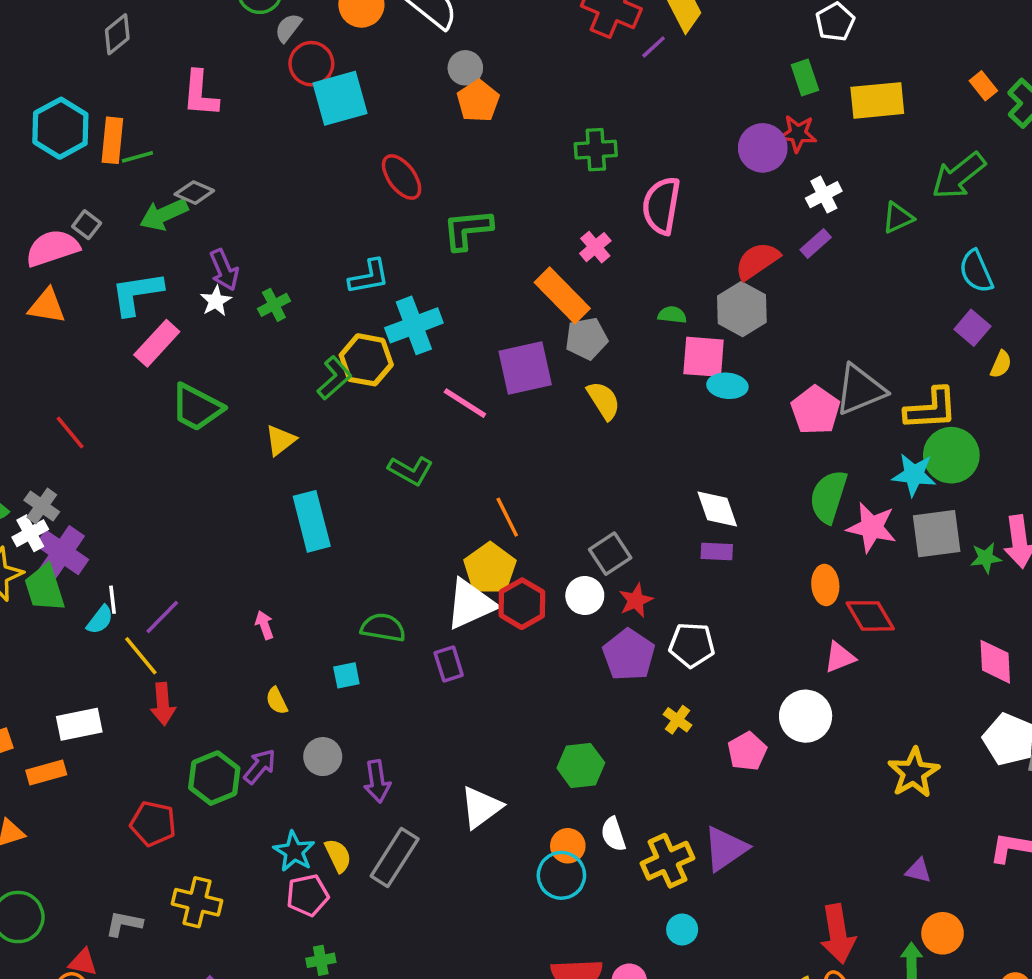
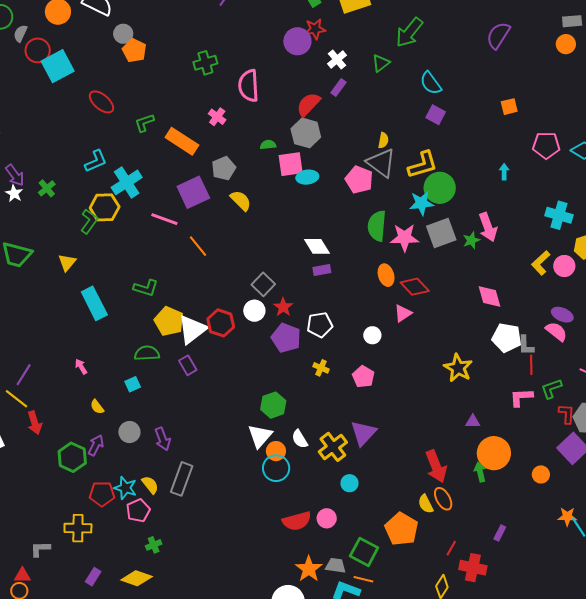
green L-shape: (467, 229) -> (144, 123), size x0.7
orange rectangle: (562, 295) -> (182, 141), moved
yellow semicircle: (1001, 364) -> (383, 140), moved
gray triangle: (860, 390) -> (381, 163), turned -48
green L-shape: (411, 471) -> (146, 288), moved
orange line: (507, 517) -> (198, 246), moved
yellow pentagon: (490, 569) -> (169, 321), moved
white circle: (806, 716) -> (372, 335), moved, size x0.6
white triangle: (481, 807) -> (260, 436), moved
red pentagon: (153, 824) -> (102, 494), moved
orange circle: (943, 933) -> (494, 453), size x1.4

